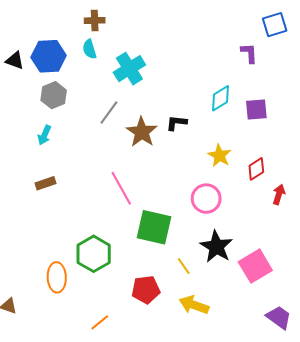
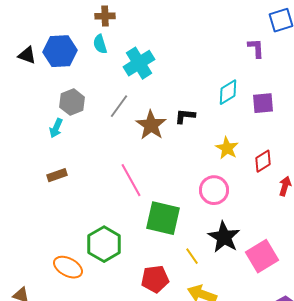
gray hexagon: (54, 95) -> (72, 102), moved
orange ellipse: (57, 277) -> (68, 267), turned -60

